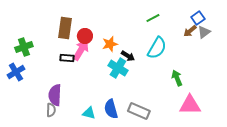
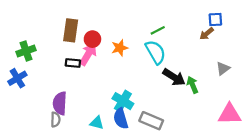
green line: (153, 18) -> (158, 30), moved
blue square: (198, 18) -> (215, 20), turned 32
gray triangle: (204, 32) -> (223, 68), moved
cyan semicircle: (157, 48) -> (156, 52), moved, turned -60
black arrow: (128, 56) -> (174, 77), moved, size x1.5
cyan cross: (118, 68) -> (123, 101), moved
pink triangle: (190, 105) -> (230, 114), moved

